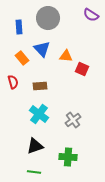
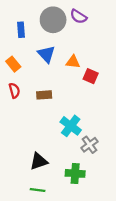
purple semicircle: (91, 15) -> (78, 16), moved
orange rectangle: (22, 58) -> (13, 64), moved
cyan cross: (39, 114) -> (71, 126), moved
gray cross: (73, 120) -> (90, 145), moved

